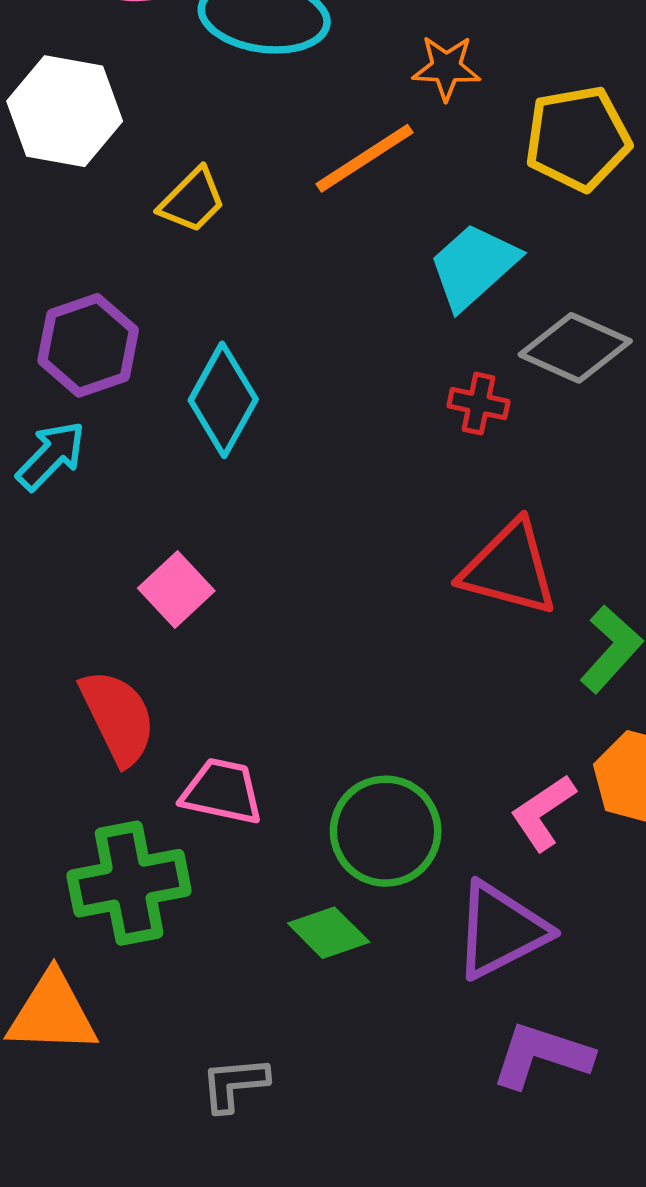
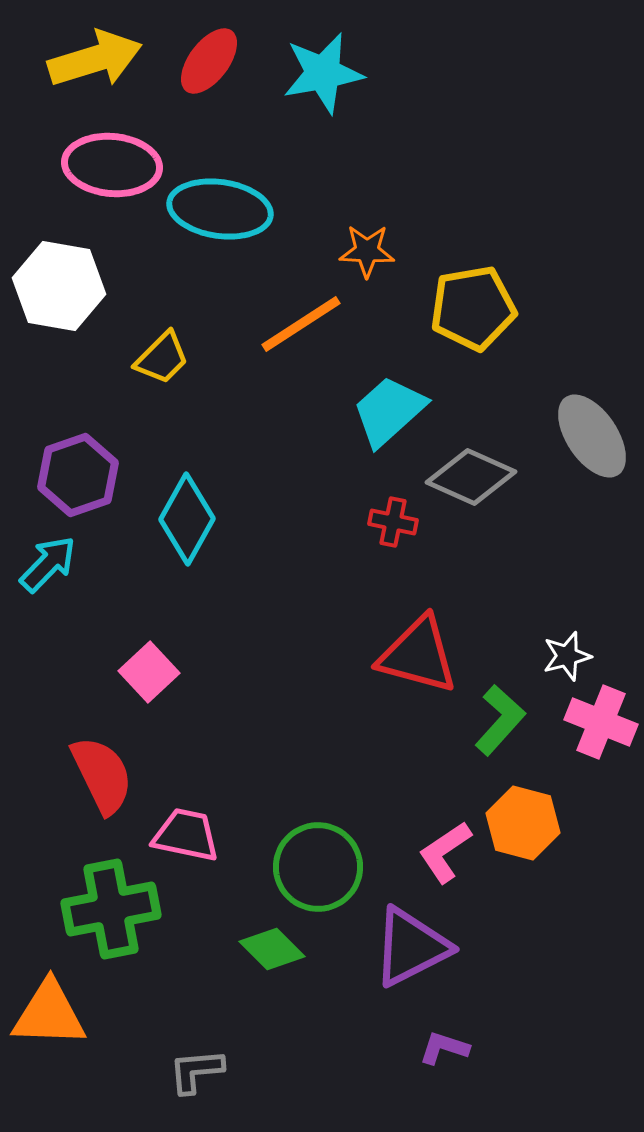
purple L-shape: (542, 1055) -> (444, 1048), size x0.6

